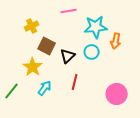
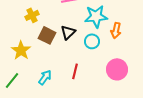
black triangle: (68, 56) -> (68, 32), moved
yellow star: (33, 67) -> (21, 50), moved
pink circle: (117, 94) -> (117, 69), moved

